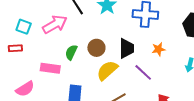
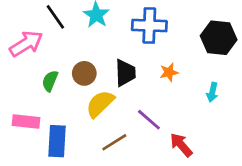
pink rectangle: (50, 68) -> (26, 121), moved
purple line: (143, 72) -> (149, 120), moved

